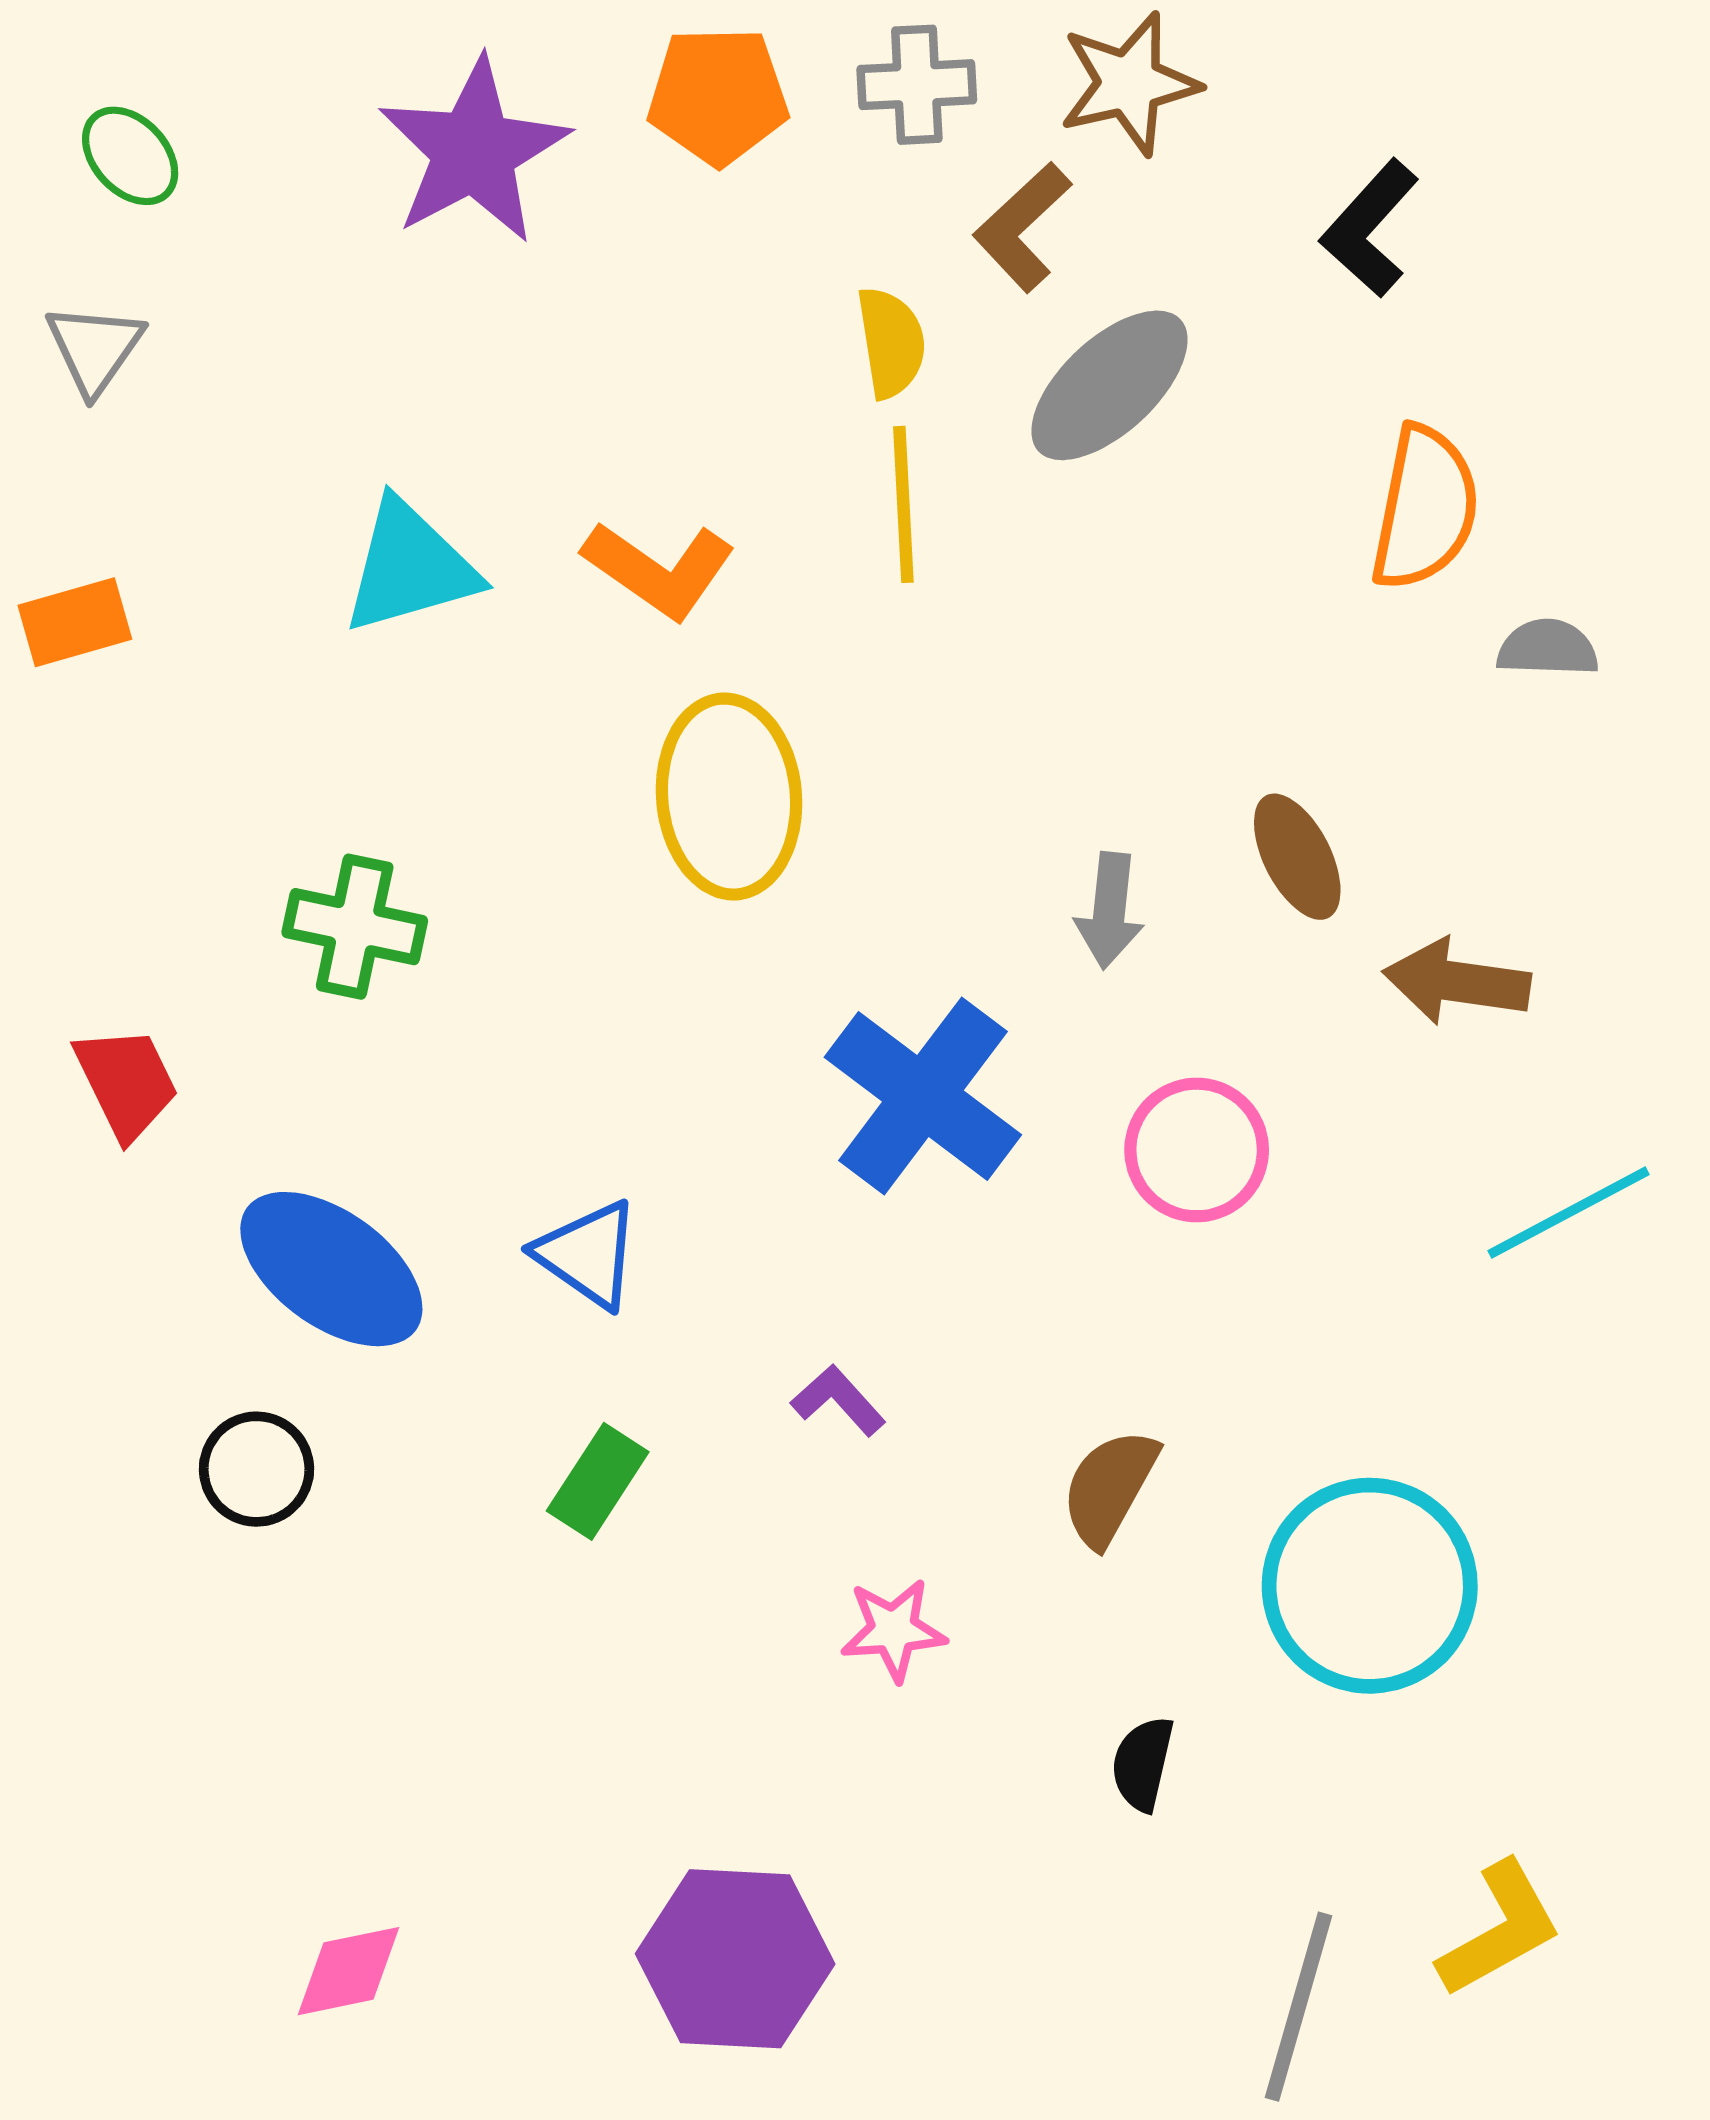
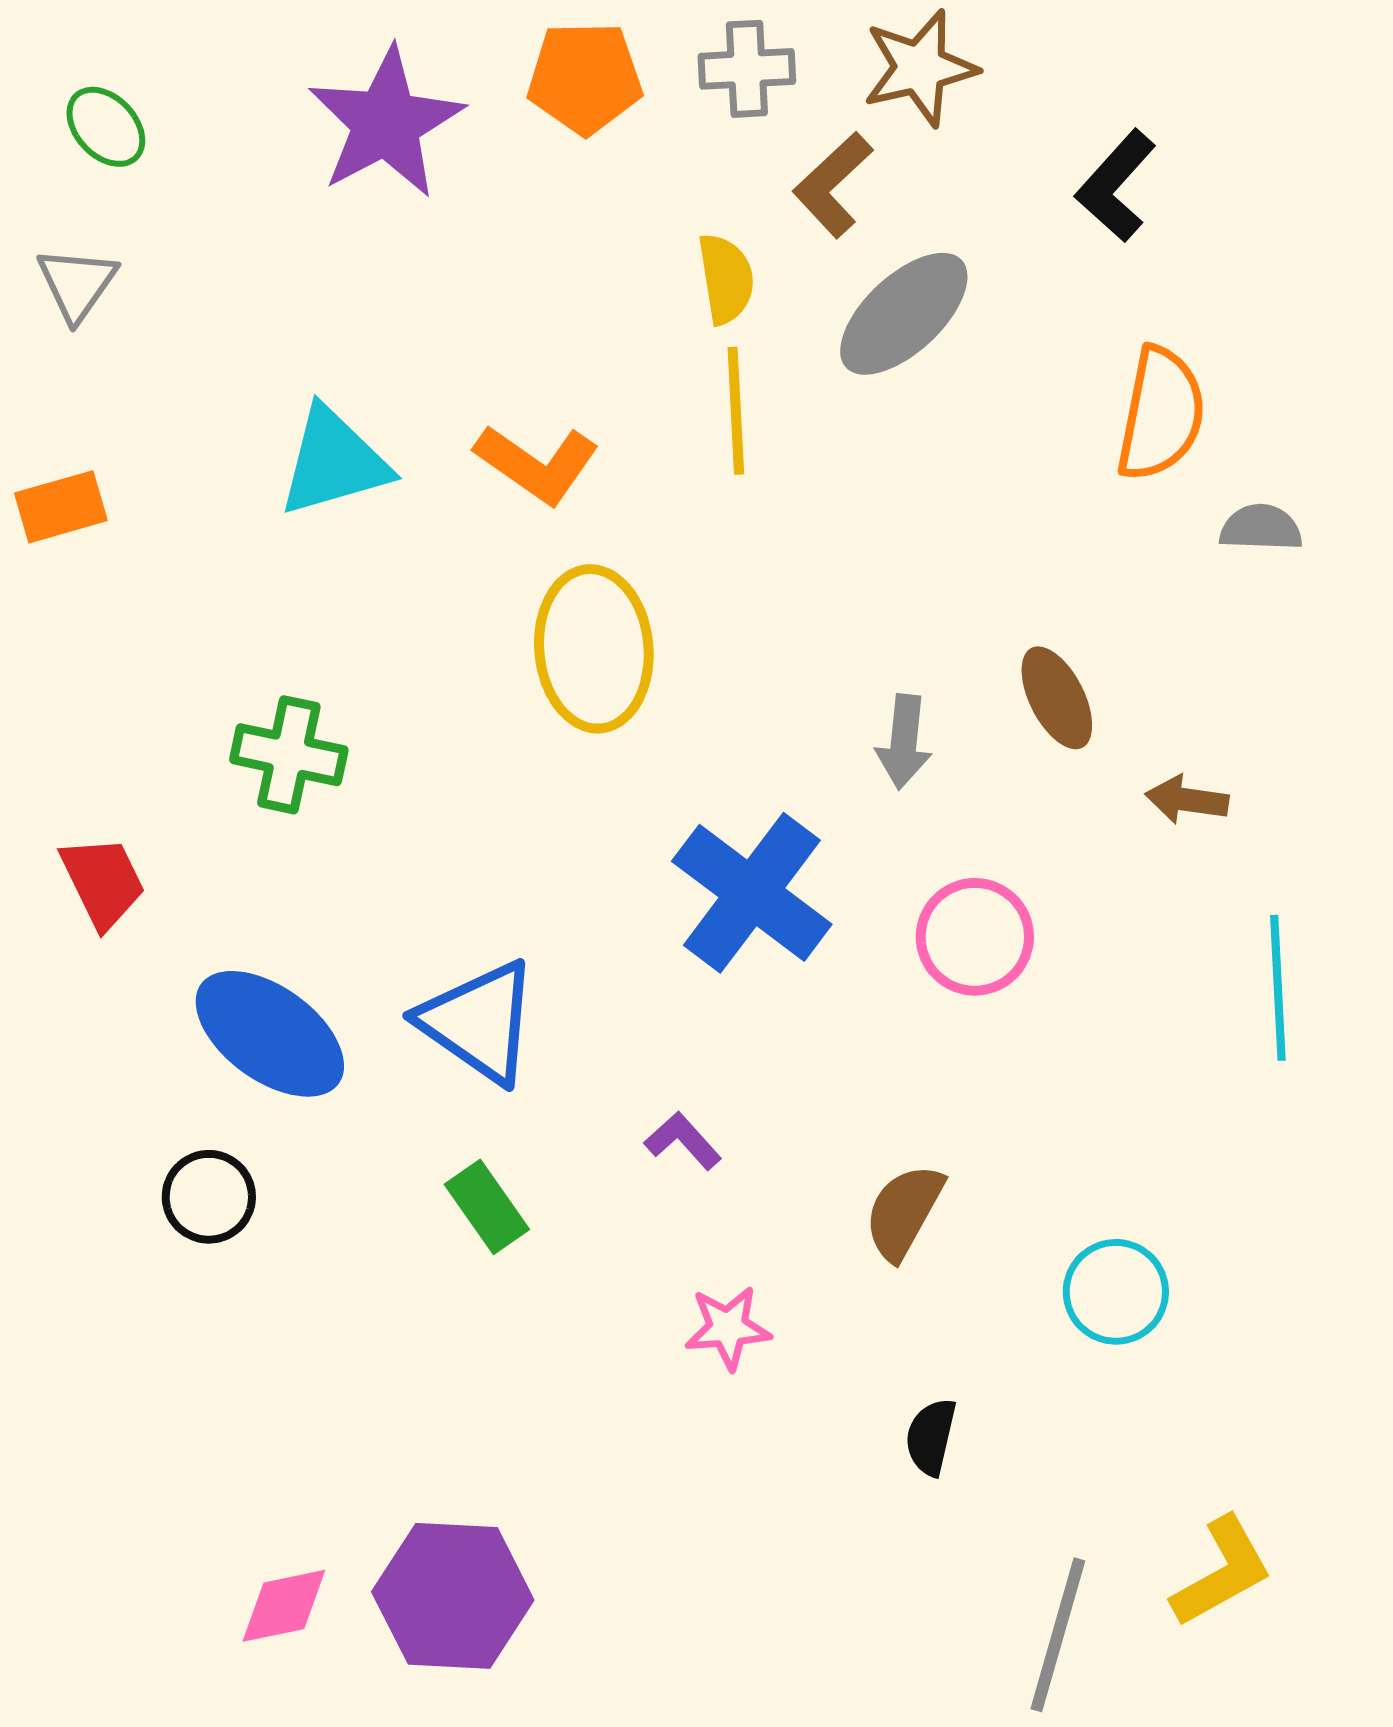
brown arrow: (1457, 982) -> (1187, 800), size x0.7
cyan line: (1568, 1213) -> (1278, 988), turned -65
blue triangle: (588, 1254) -> (479, 1022), size x1.4
green rectangle: (598, 1481) -> (487, 1207), turned -68
cyan circle: (1370, 1586) -> (1116, 1292), size x0.6
purple hexagon: (735, 1959) -> (453, 1596), moved

